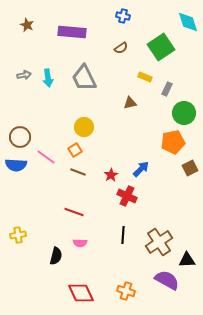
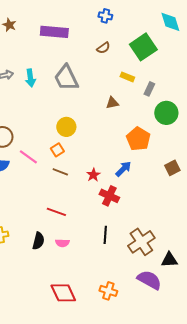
orange pentagon: (173, 142) -> (138, 139), moved, turned -30
black semicircle: (56, 256) -> (38, 241), moved

